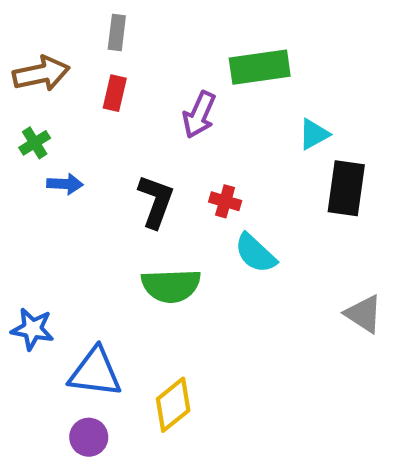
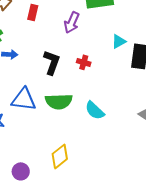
cyan triangle: (314, 134) -> (119, 41), moved
cyan semicircle: (255, 253) -> (95, 110), moved
blue triangle: (95, 372) -> (24, 99), moved

